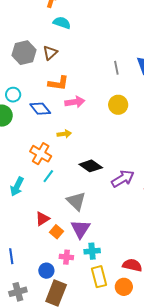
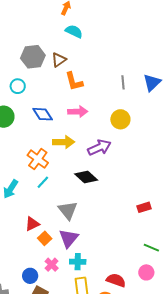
orange L-shape: (58, 83) -> (74, 81), moved, turned 60
cyan circle: (13, 95) -> (18, 86), moved
yellow arrow: (64, 134) -> (64, 142), size x1.5
purple arrow: (123, 179) -> (99, 147), moved
pink cross: (66, 257) -> (52, 265), turned 32

